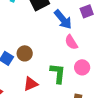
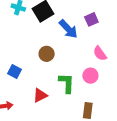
pink semicircle: (71, 42) -> (100, 53), moved
brown circle: (25, 53) -> (47, 54), moved

